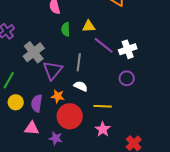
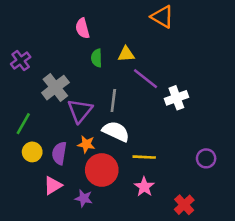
white cross: (128, 49) -> (176, 98), moved
purple circle: (127, 78) -> (206, 158), moved
white semicircle: (81, 86) -> (116, 131), size x1.5
pink triangle: (32, 128) -> (53, 185), turned -35

